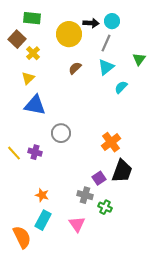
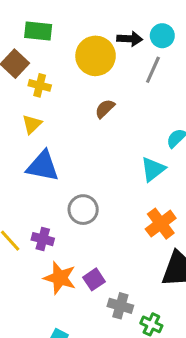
yellow cross: (33, 53) -> (40, 85), turned -32
cyan triangle: (106, 67) -> (153, 169), moved
purple square: (99, 178) -> (94, 279), moved
orange star: (42, 195) -> (60, 278), moved, size x1.5

